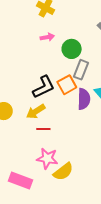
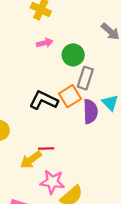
black L-shape: (44, 87) -> (44, 100), turned -125
yellow arrow: (36, 111) -> (31, 160), moved

